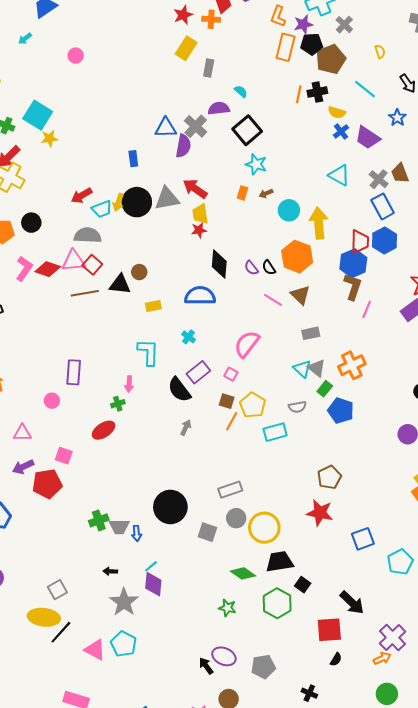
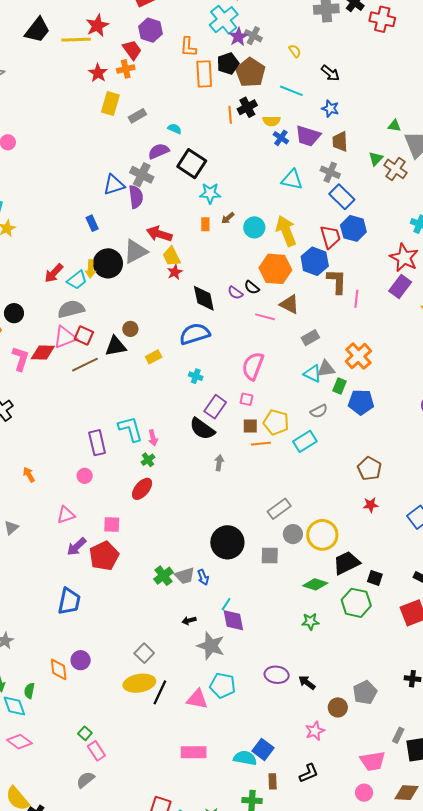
purple star: (303, 24) -> (238, 37), moved
gray rectangle: (209, 68) -> (137, 116), turned 66
brown trapezoid: (400, 173) -> (340, 141), moved, turned 35
blue hexagon: (353, 263) -> (315, 261), moved
cyan L-shape: (148, 352) -> (130, 429), moved
gray triangle: (317, 368) -> (326, 369), turned -30
orange line: (232, 421) -> (261, 444), turned 72
red star: (320, 513) -> (371, 505), size x0.6
purple ellipse: (224, 656) -> (277, 675), moved
gray pentagon: (263, 667) -> (365, 692), moved

